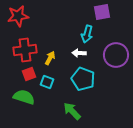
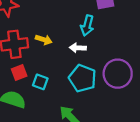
purple circle: (116, 55) -> (118, 74), moved
yellow arrow: (50, 58) -> (44, 40), moved, turned 80

